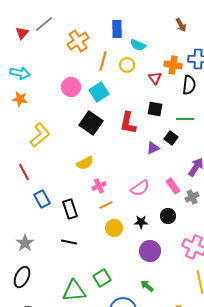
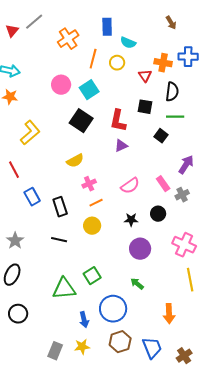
black semicircle: (189, 85) -> (172, 92), moved
purple triangle: (153, 148) -> (121, 146), moved
yellow circle: (114, 228) -> (92, 226), moved

